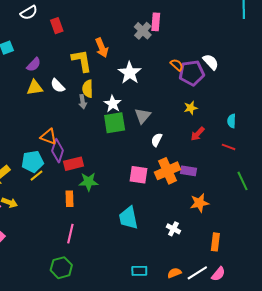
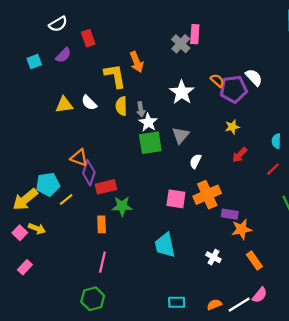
purple semicircle: (34, 65) -> (63, 55), moved
white star: (130, 73) -> (182, 92), moved
gray arrow: (83, 102) -> (141, 109), moved
red line: (229, 147) -> (273, 169), turned -64
cyan pentagon: (33, 162) -> (48, 184), moved
purple rectangle: (189, 171) -> (230, 214), moved
orange rectangle: (215, 242) -> (254, 261), moved, turned -42
pink semicircle: (218, 274) -> (260, 295), moved

